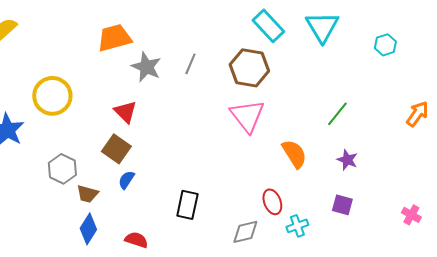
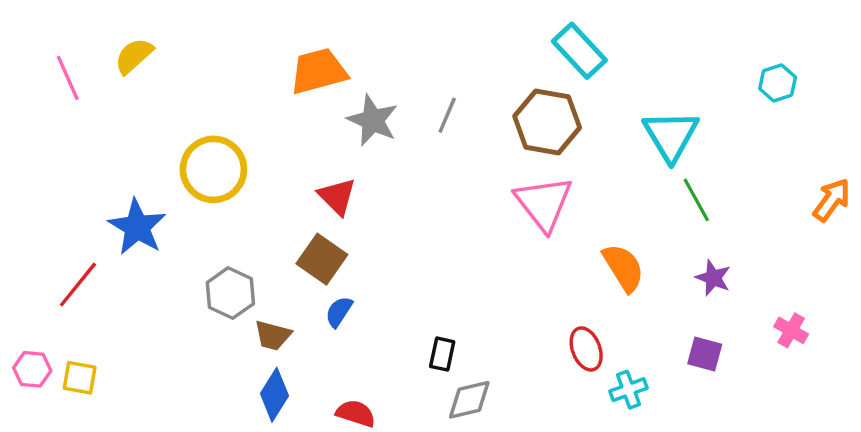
cyan triangle: (322, 27) -> (671, 136), moved
green line: (337, 114) -> (696, 200), turned -68
black rectangle: (187, 205) -> (442, 354), size x0.7
pink cross: (411, 215) -> (791, 330), moved
gray diamond: (245, 232) -> (469, 400), moved

